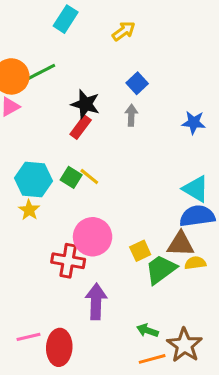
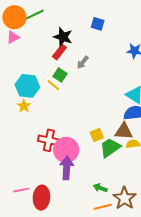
blue square: (137, 83) -> (98, 24), turned -32
gray arrow: (131, 115) -> (83, 62), moved, turned -144
yellow line: (89, 176) -> (53, 85), moved
green square: (71, 177) -> (60, 75), moved
pink circle: (93, 237) -> (66, 150), moved

